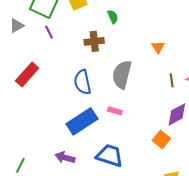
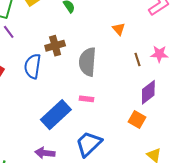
brown cross: (94, 41) -> (55, 46), moved
blue semicircle: (82, 82) -> (33, 66), moved, turned 30
blue trapezoid: (110, 156) -> (89, 144), turned -52

